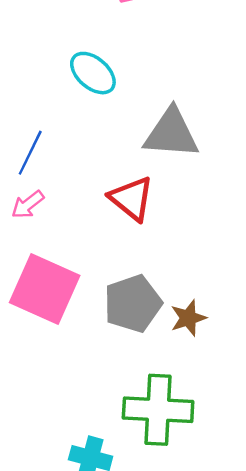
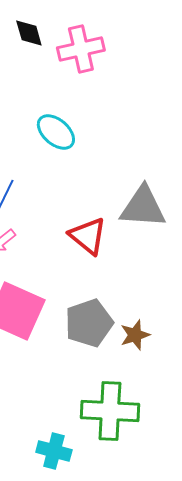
gray triangle: (171, 133) -> (143, 207), moved

